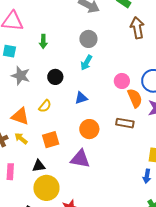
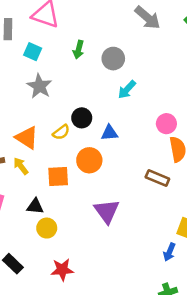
gray circle: (88, 39) -> (113, 59), moved
black circle: (55, 77) -> (82, 118), moved
orange circle: (89, 129) -> (89, 160), moved
purple triangle: (80, 159) -> (107, 211), moved, turned 30
yellow circle: (46, 188) -> (47, 228), moved, size x0.6

